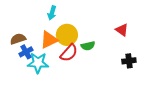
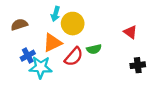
yellow circle: (67, 35) -> (73, 24), moved
brown semicircle: (18, 39) -> (19, 25), moved

